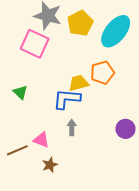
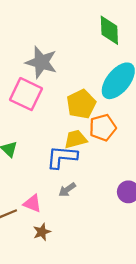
yellow pentagon: (80, 23) -> (81, 104), moved
gray arrow: (72, 127) -> (67, 190), turned -126

